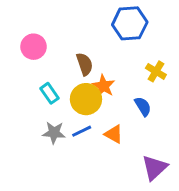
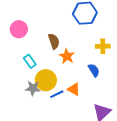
yellow cross: (156, 71) -> (103, 46), turned -32
yellow circle: (86, 99) -> (46, 80), moved
blue line: (82, 131) -> (57, 94), moved

